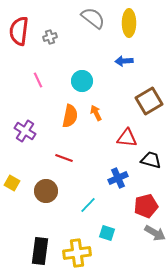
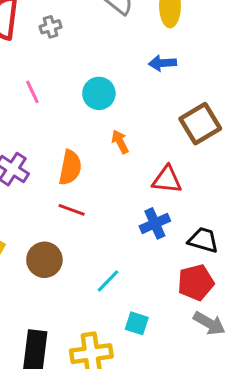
orange semicircle: (70, 116) -> (70, 168), moved
black trapezoid: (151, 160) -> (203, 240), moved
blue cross: (118, 178) -> (155, 223), moved

